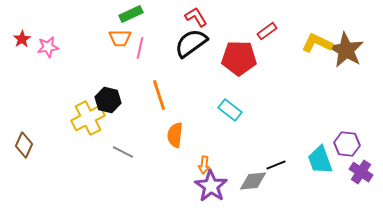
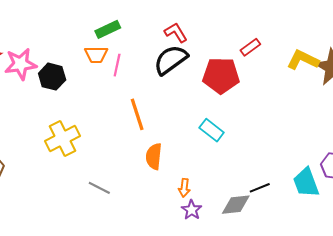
pink star: (48, 47) -> (21, 64), size x1.4
black hexagon: (108, 100) -> (52, 77), moved
gray line: (123, 152) -> (99, 188), moved
purple star: (211, 186) -> (192, 210), size x0.6

